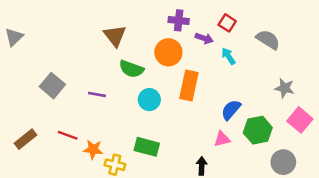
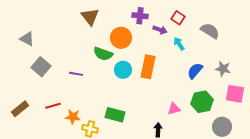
brown triangle: (115, 36) -> (90, 17), moved
gray triangle: (14, 37) -> (27, 39), moved, turned -49
orange circle: (168, 52) -> (121, 38), moved
cyan circle: (149, 100) -> (123, 70), moved
blue semicircle: (231, 110) -> (195, 71), moved
pink square: (300, 120) -> (235, 94), turned -30
red line: (68, 135) -> (53, 106), turned -35

